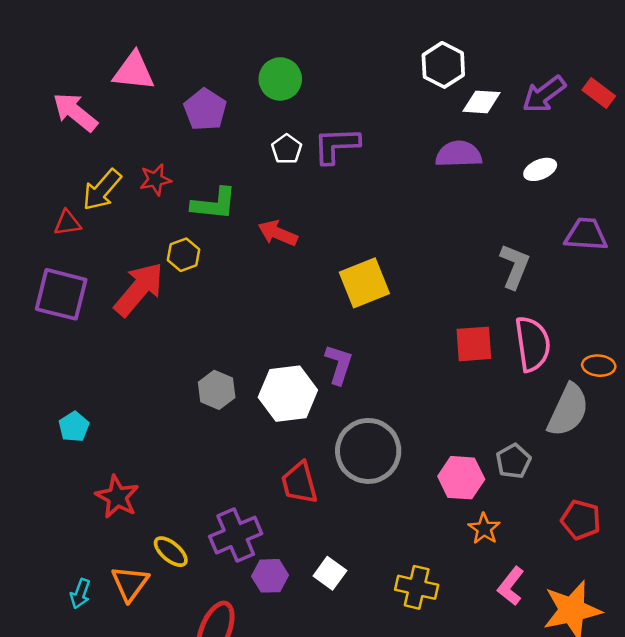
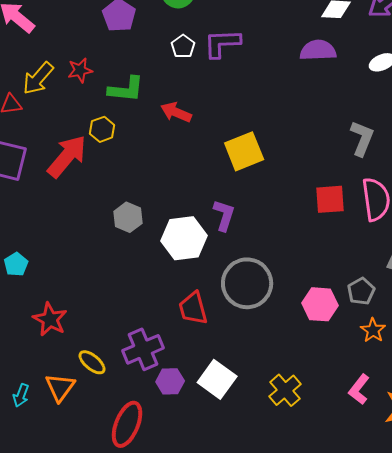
gray hexagon: (217, 390) -> (128, 217), moved
orange star: (484, 529) -> (373, 330), moved
white square: (330, 573) -> (217, 379), size x1.5
yellow cross: (417, 587) -> (285, 390), turned 36

